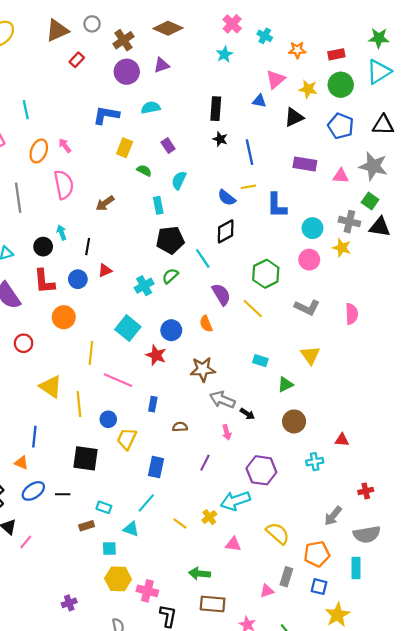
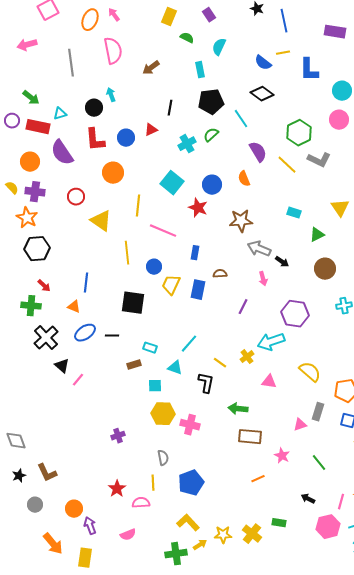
black diamond: (226, 231) -> (262, 94), turned 65
black line: (88, 247) -> (170, 108), moved
gray L-shape: (307, 307) -> (319, 160), moved
yellow triangle: (51, 387) -> (101, 221), moved
blue rectangle: (156, 467) -> (198, 290), moved
black L-shape: (168, 616) -> (206, 383), moved

